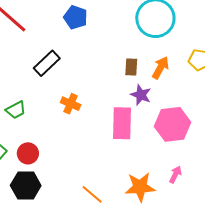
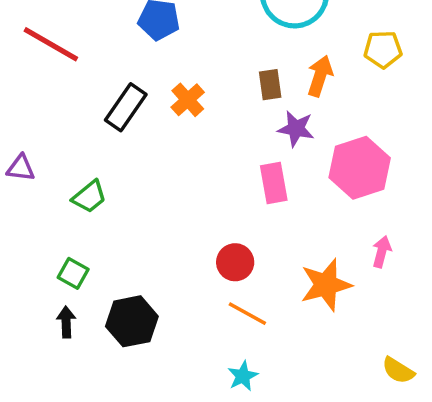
orange cross: (71, 104) -> (188, 100), moved, turned 36
pink rectangle: (122, 123) -> (274, 183), size x0.7
red circle: (28, 153) -> (235, 262), moved

